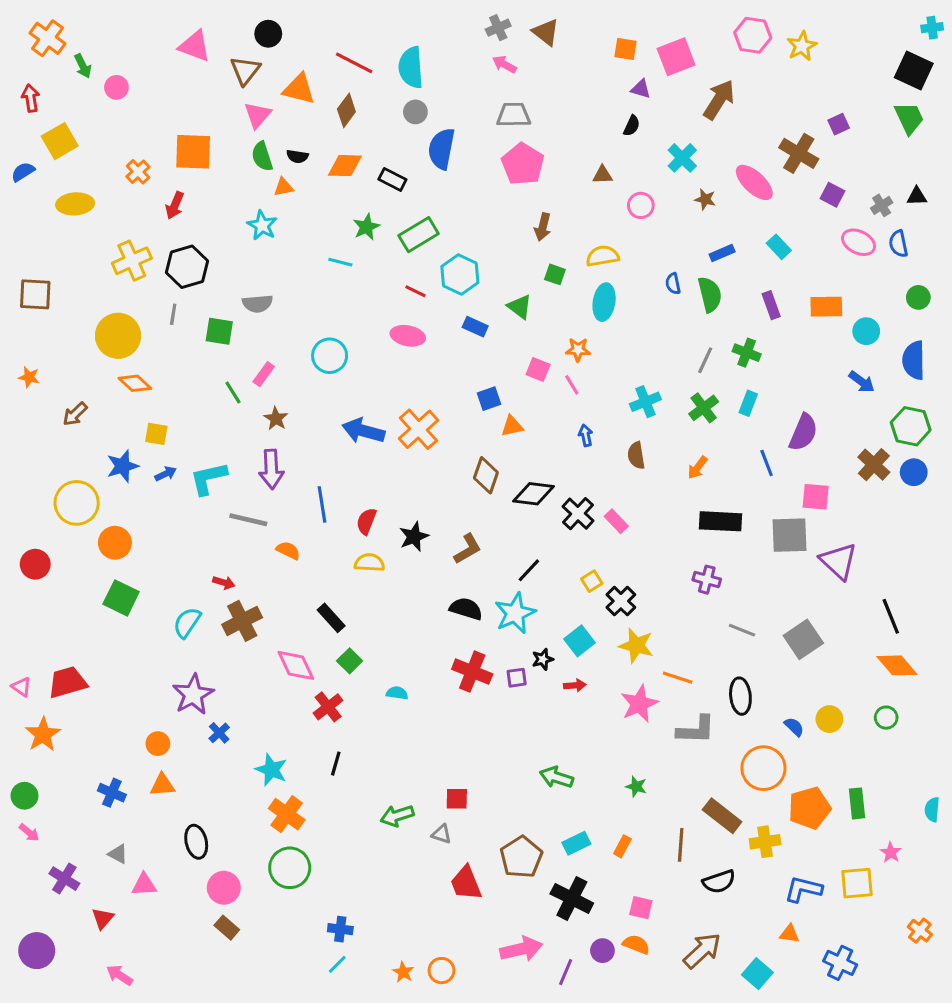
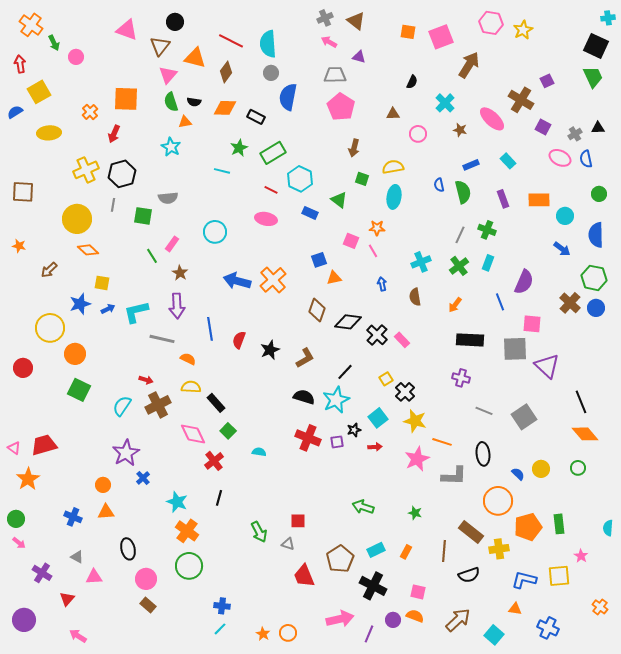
purple triangle: (641, 89) -> (359, 57), moved
yellow semicircle: (369, 563) -> (191, 387), moved
green arrow: (397, 816) -> (259, 532), turned -100

